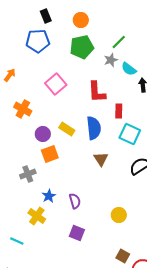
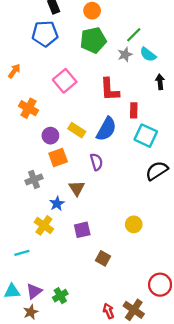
cyan semicircle: (129, 69) -> (148, 54), moved
blue semicircle: (94, 128) -> (106, 129), turned 35
brown triangle: (101, 159) -> (77, 188), moved
purple semicircle: (75, 201) -> (96, 162), moved
purple square: (77, 233) -> (82, 230), moved, turned -35
cyan line: (17, 241) -> (22, 253), turned -40
brown square: (123, 256) -> (103, 258), moved

